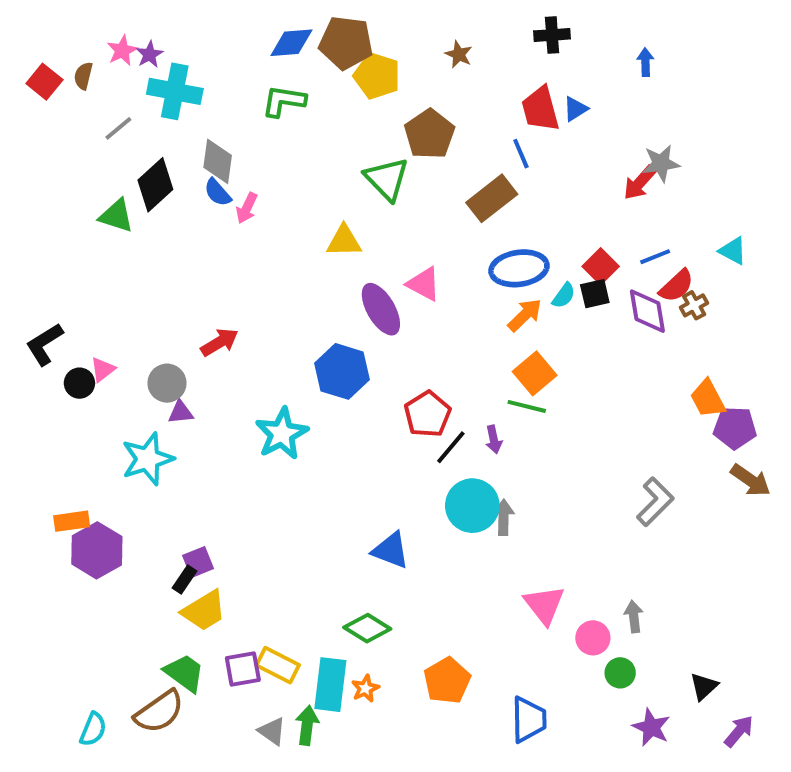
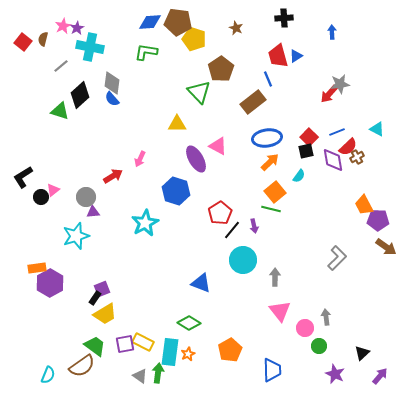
pink arrow: (247, 208) -> (140, 159), moved
cyan semicircle: (564, 296) -> (299, 176), moved
gray arrow: (503, 517) -> (275, 277), moved

